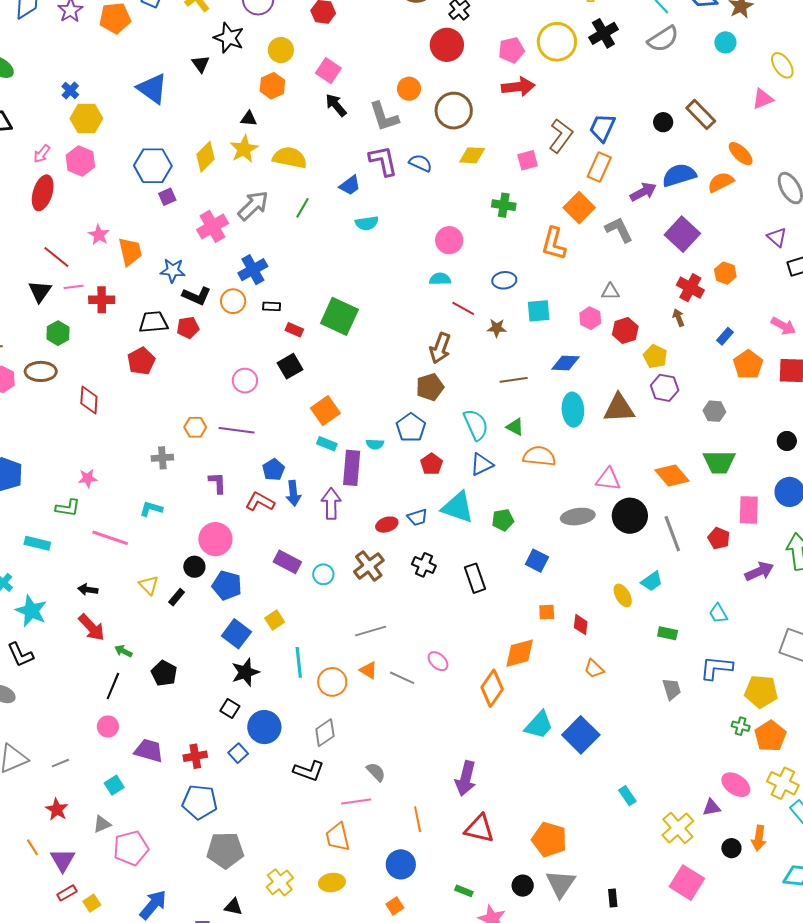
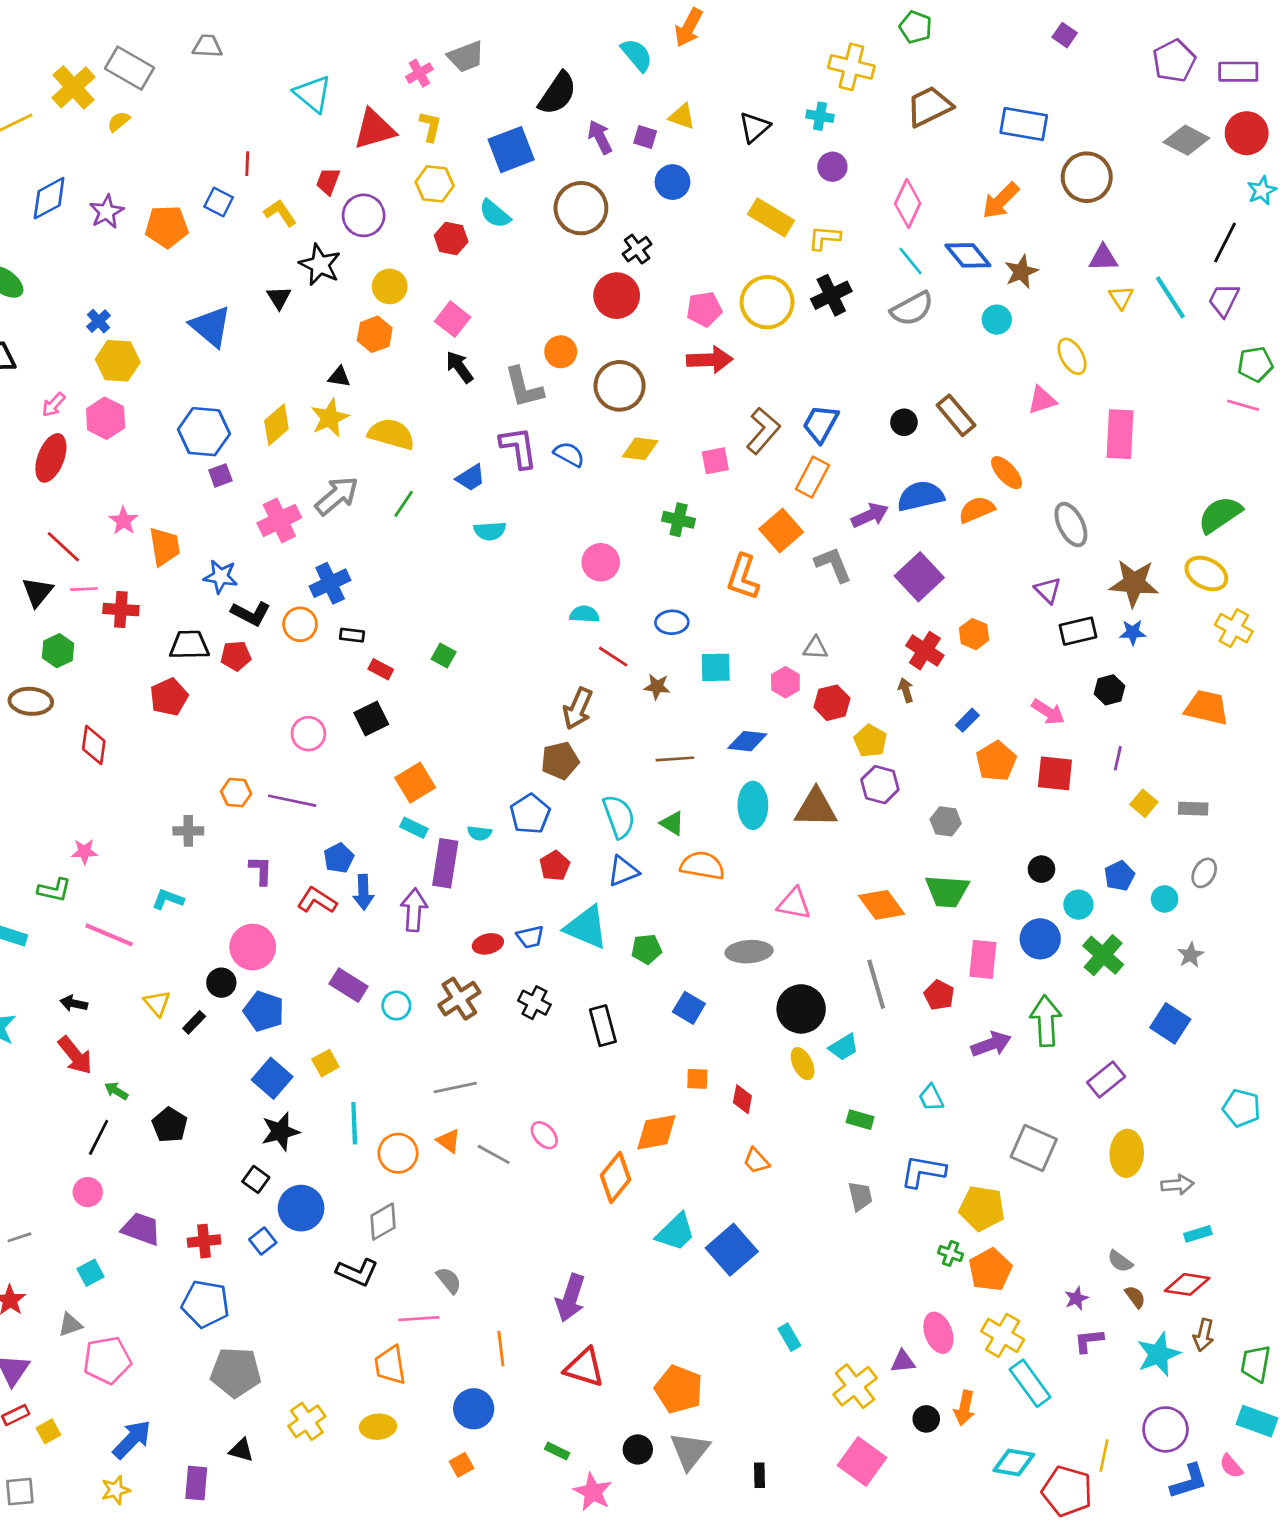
green square: (339, 316) -> (444, 655), size x0.5
black circle: (630, 516) -> (801, 1009), moved
pink ellipse: (736, 785) -> (938, 1333), turned 32

